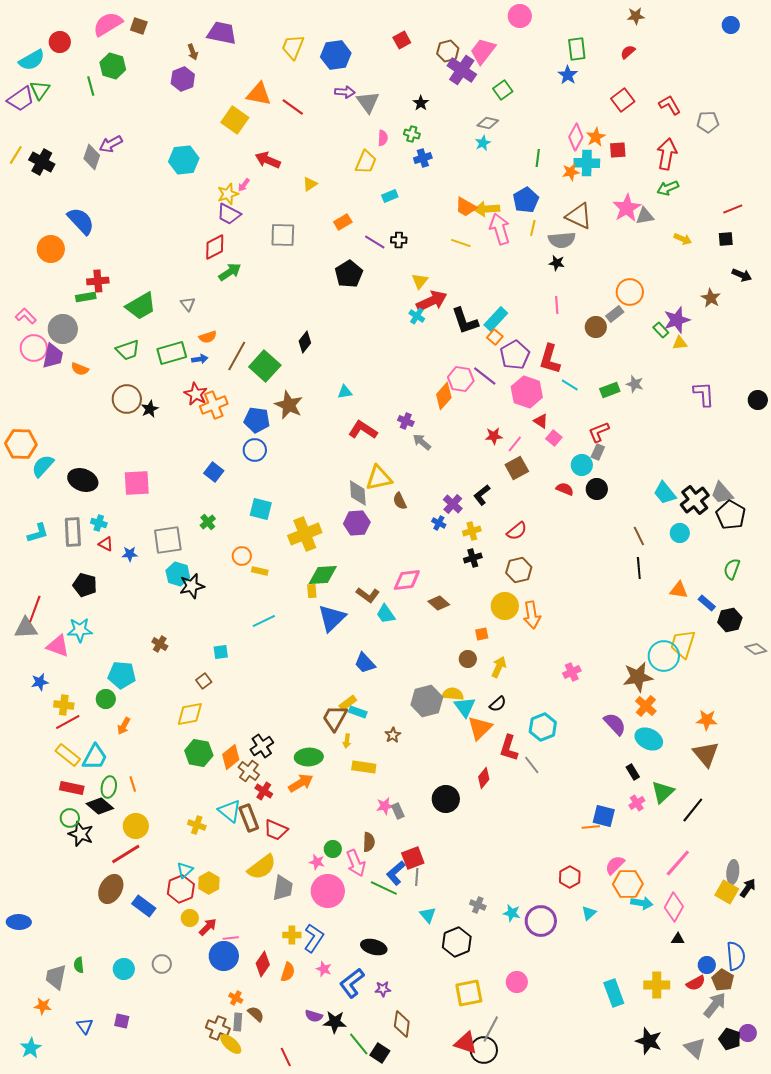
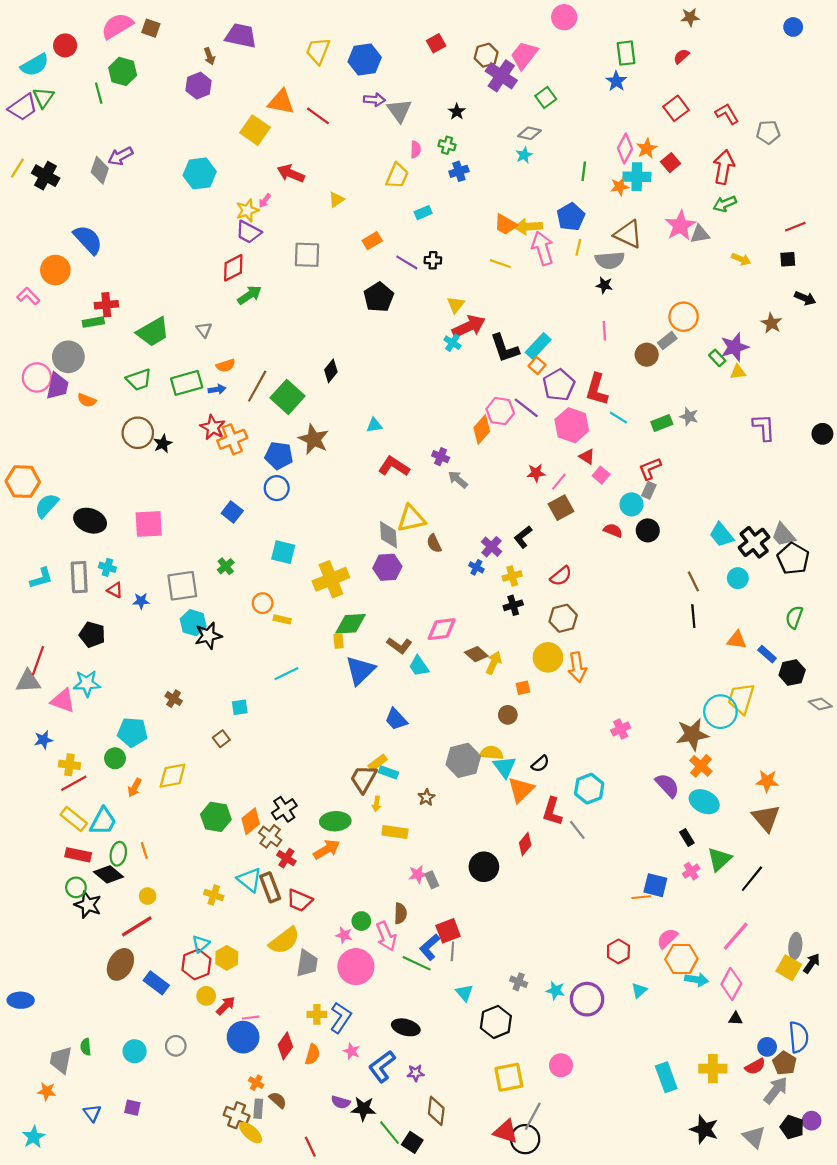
red square: (618, 150) -> (671, 163), turned -36
pink L-shape: (26, 316) -> (28, 296), moved
yellow arrow: (499, 667) -> (494, 663), moved
yellow diamond: (190, 714) -> (173, 776), moved
yellow circle: (136, 826) -> (148, 896), size x0.6

